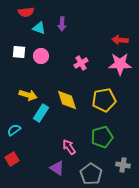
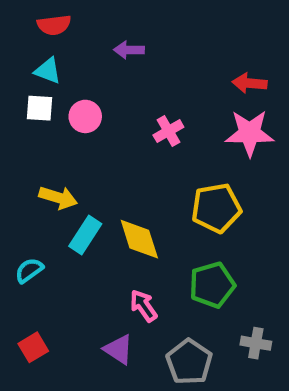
purple arrow: (62, 24) -> (129, 50), turned 88
cyan triangle: (39, 28) -> (48, 71), moved
yellow diamond: (67, 100) -> (139, 239), moved
red square: (12, 159) -> (33, 347), moved

